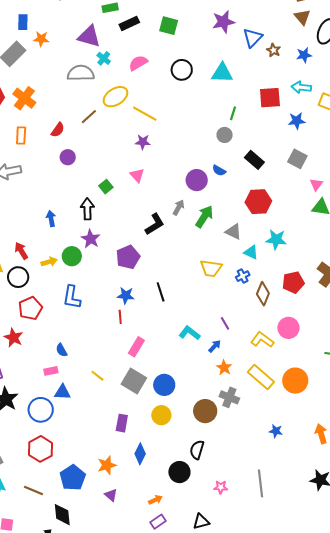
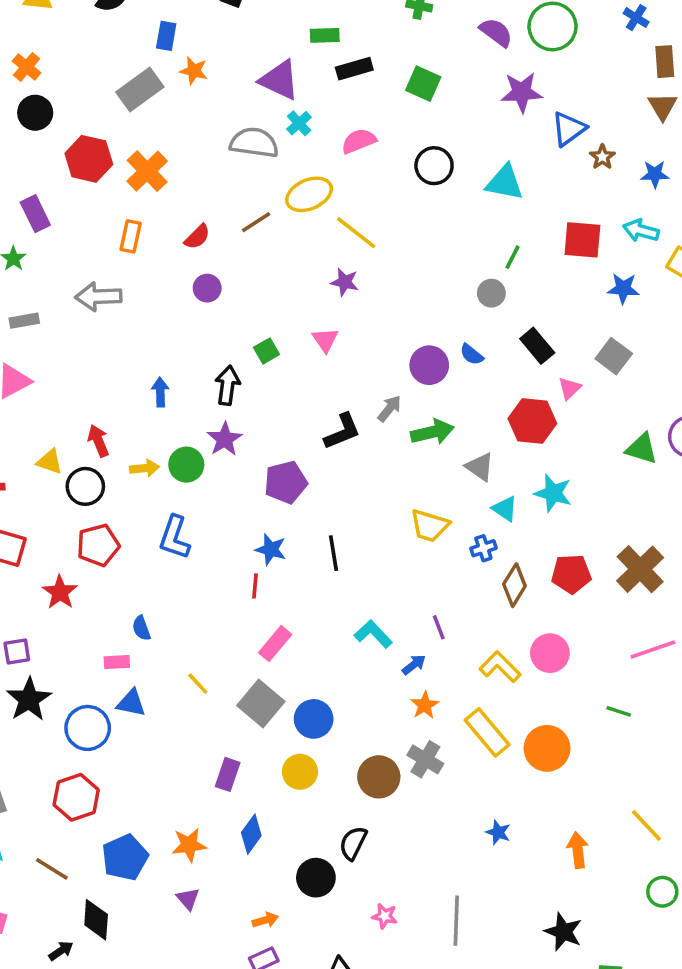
pink triangle: (316, 185) -> (569, 388), moved
green arrow: (204, 217) -> (432, 432), turned 35

